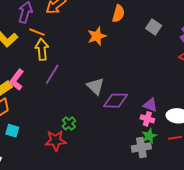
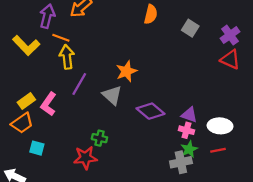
orange star: (97, 36) -> (126, 71), moved
pink L-shape: (17, 80) -> (48, 104), moved
gray triangle: (95, 86) -> (112, 95), moved
purple diamond: (116, 101) -> (151, 111), turned 40
green cross: (69, 123) -> (99, 138), turned -32

